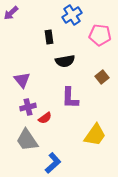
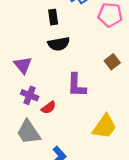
black semicircle: (65, 61) -> (59, 44), moved
purple cross: (28, 107) -> (30, 95), turned 35

